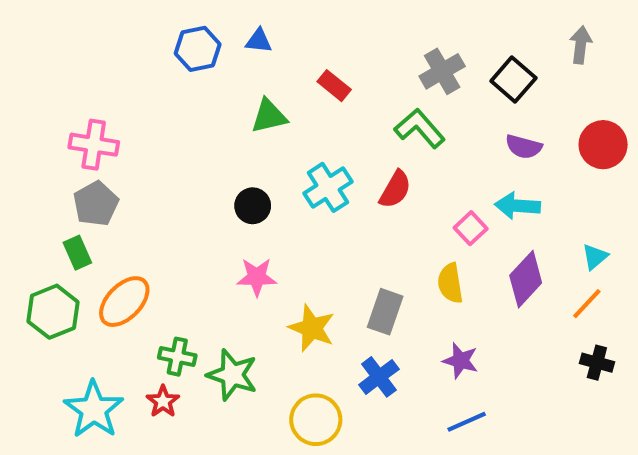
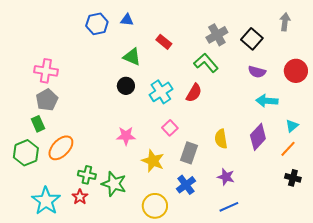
green triangle: (269, 116) -> (132, 57), turned 36
black circle: (253, 206) -> (126, 86), moved
cyan arrow: (518, 206) -> (267, 101), moved
pink square: (471, 228) -> (170, 128), moved

